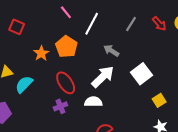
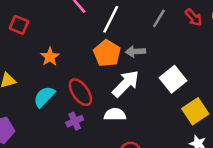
orange pentagon: (66, 47) -> (107, 53), moved
gray arrow: (111, 51) -> (135, 52), turned -35
cyan semicircle: (24, 84) -> (44, 97), moved
yellow square: (159, 100) -> (195, 111), size x1.5

